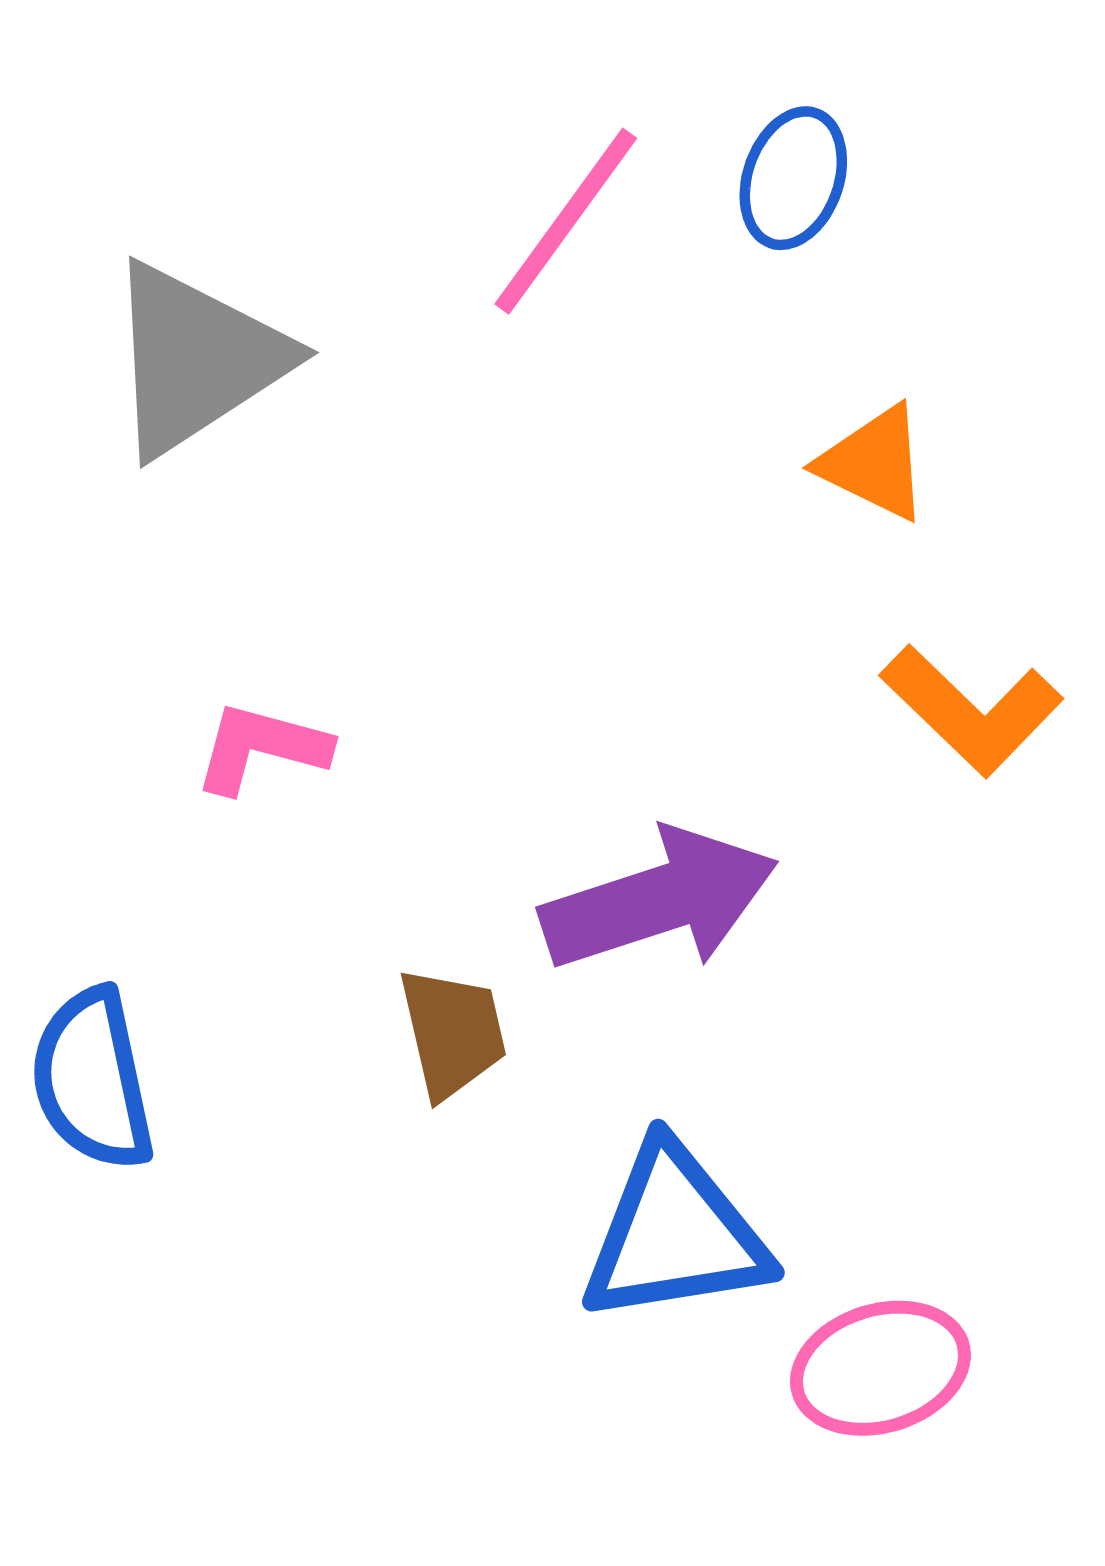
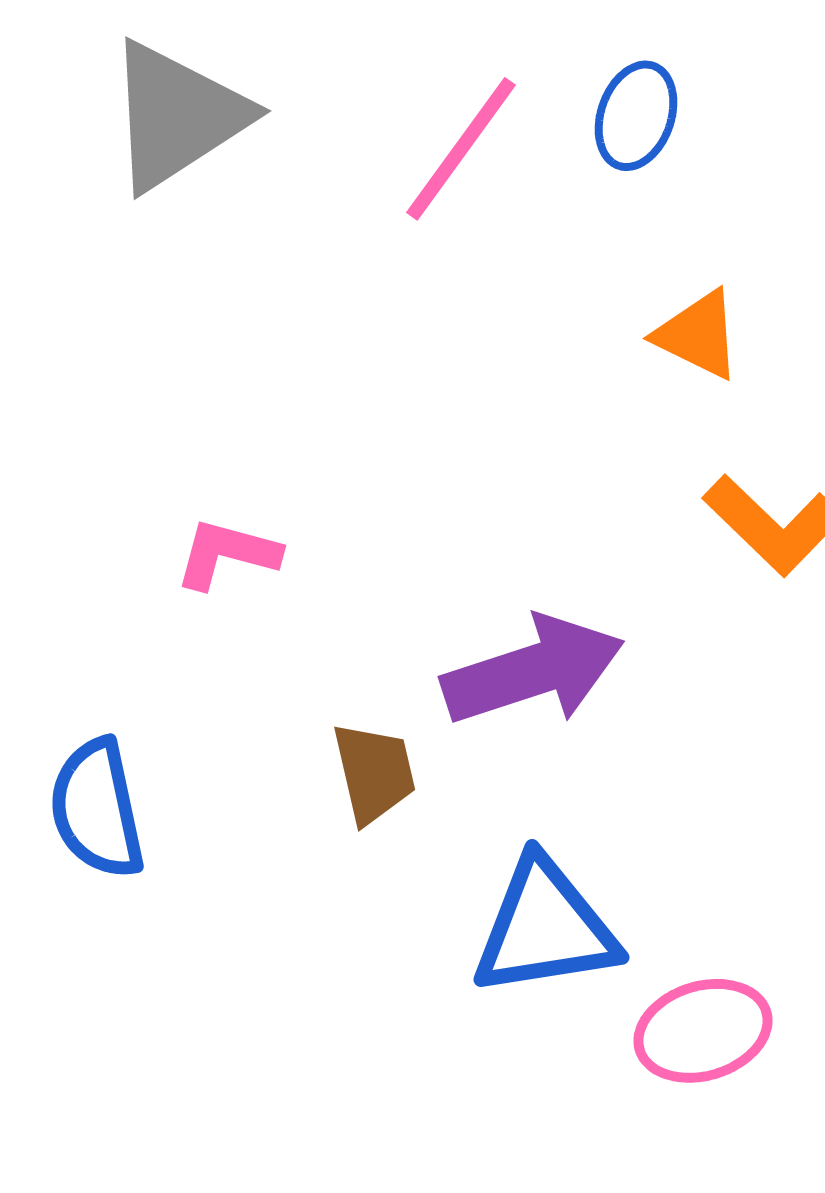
gray triangle: (196, 359) -> (177, 116), moved

